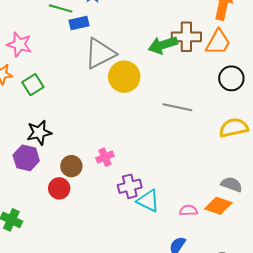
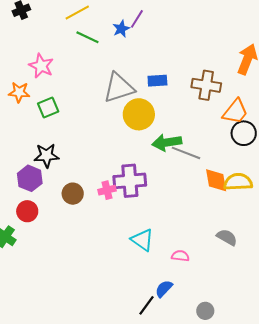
blue rectangle: (79, 23) -> (157, 81), moved
orange trapezoid: (218, 42) -> (235, 112), moved
green arrow: (163, 45) -> (167, 142), moved
purple cross: (130, 186) -> (130, 181), moved, size x1.4
red circle: (59, 188) -> (27, 211), moved
orange diamond: (218, 206) -> (216, 180), moved, turned 52

